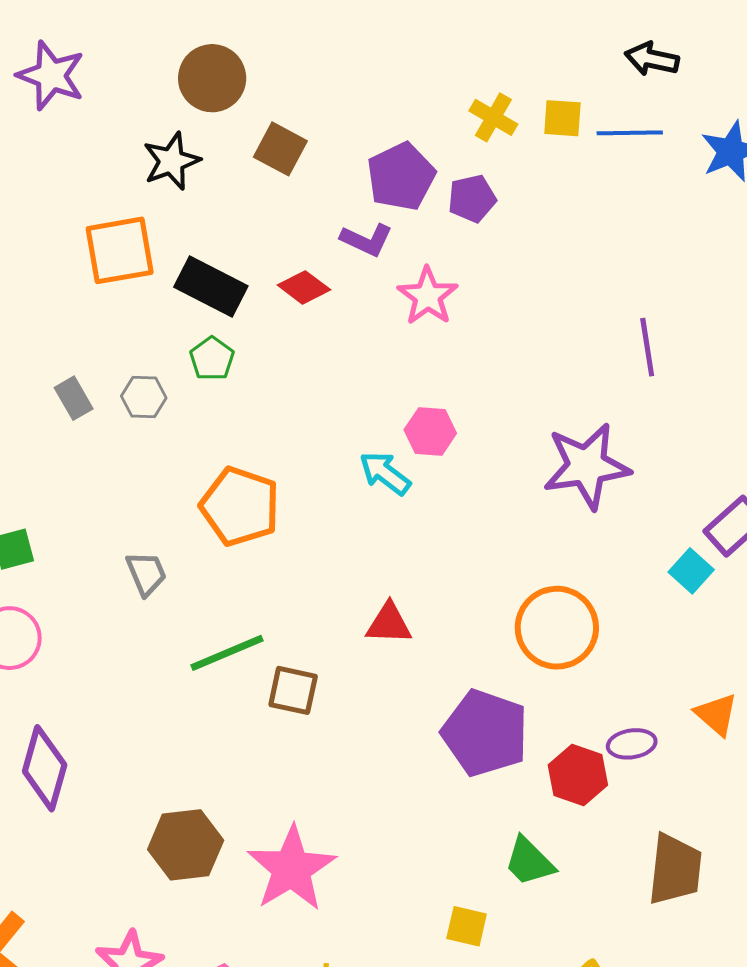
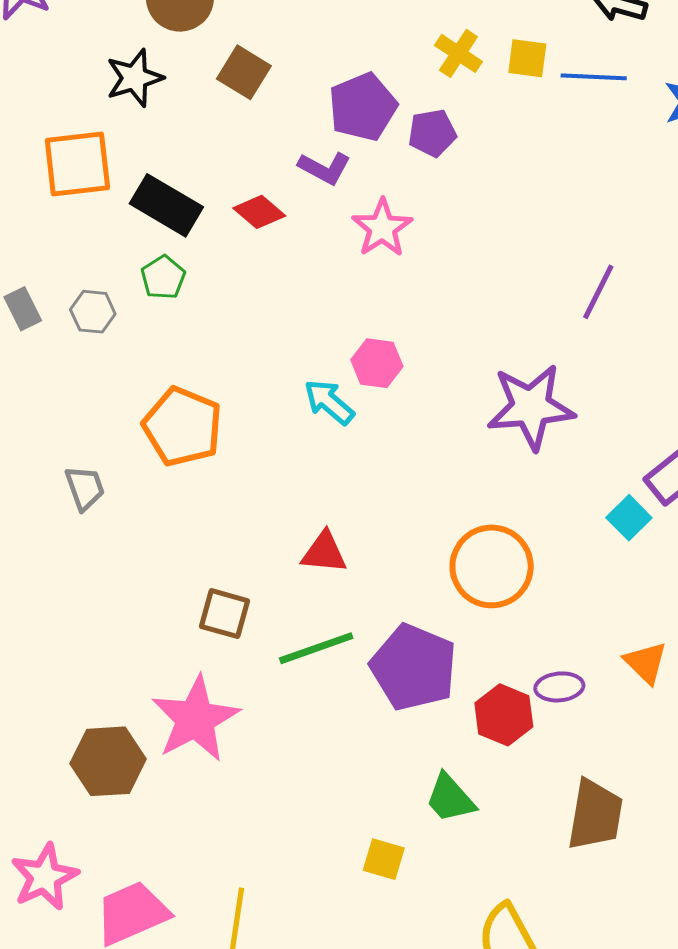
purple line: (647, 347) -> (598, 292), turned 32
green line: (227, 653) -> (316, 648), moved
pink star: (291, 869) -> (195, 719), moved

